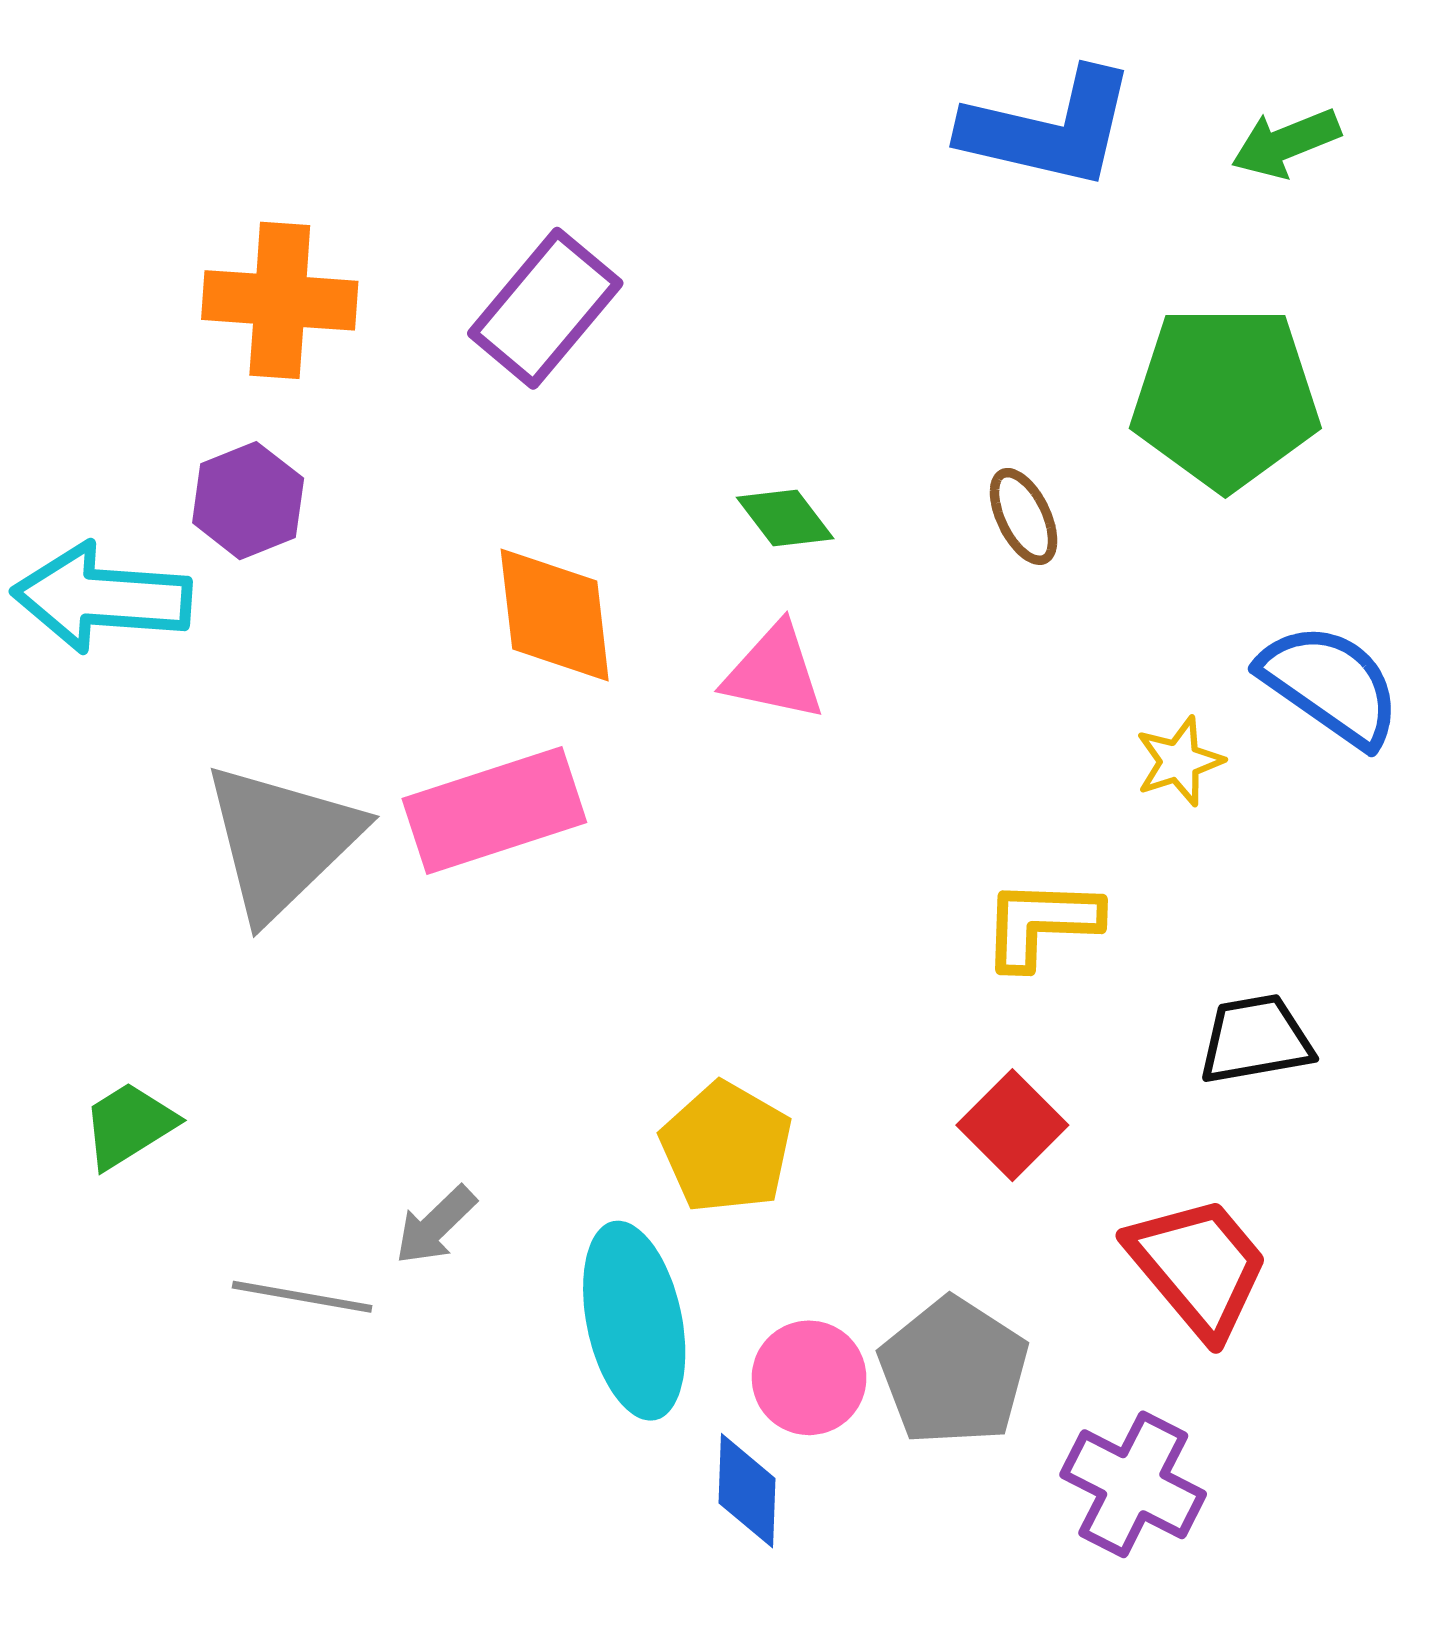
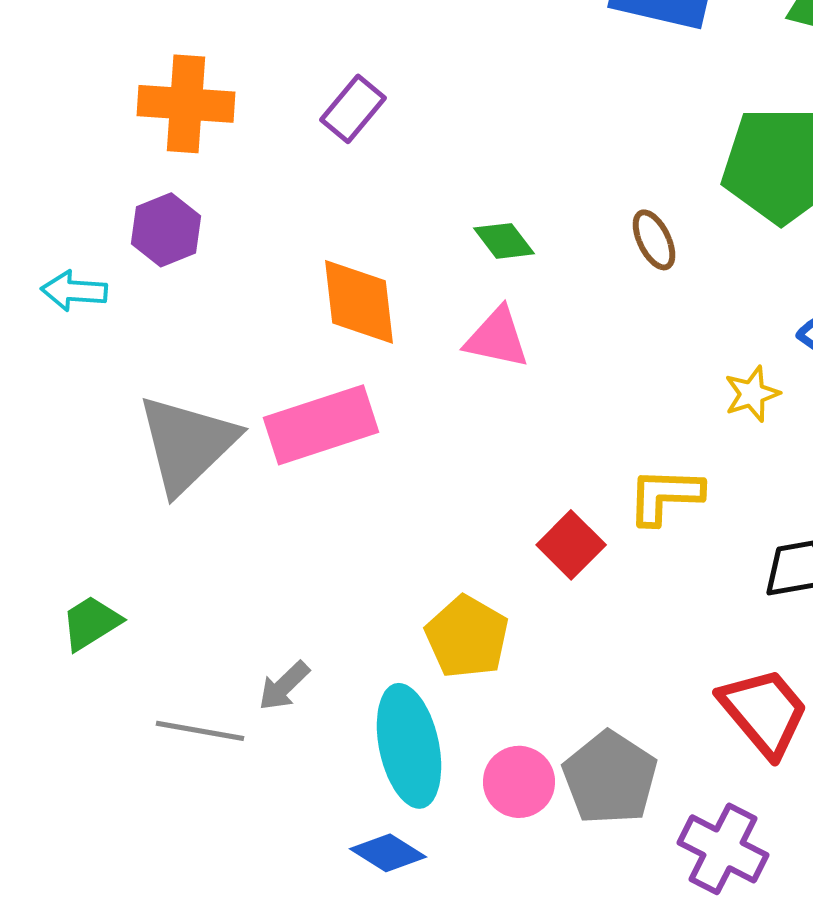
purple rectangle: (545, 308) -> (353, 109), size x0.7
cyan arrow: (102, 598) -> (74, 291), size x0.6
red square: (1012, 1125) -> (571, 545), moved
blue diamond: (747, 1491) -> (388, 853), moved, turned -60

